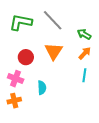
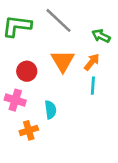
orange arrow: (85, 53) -> (92, 62), moved
cyan line: (84, 75) -> (93, 86), moved
orange cross: (14, 101) -> (29, 130), moved

